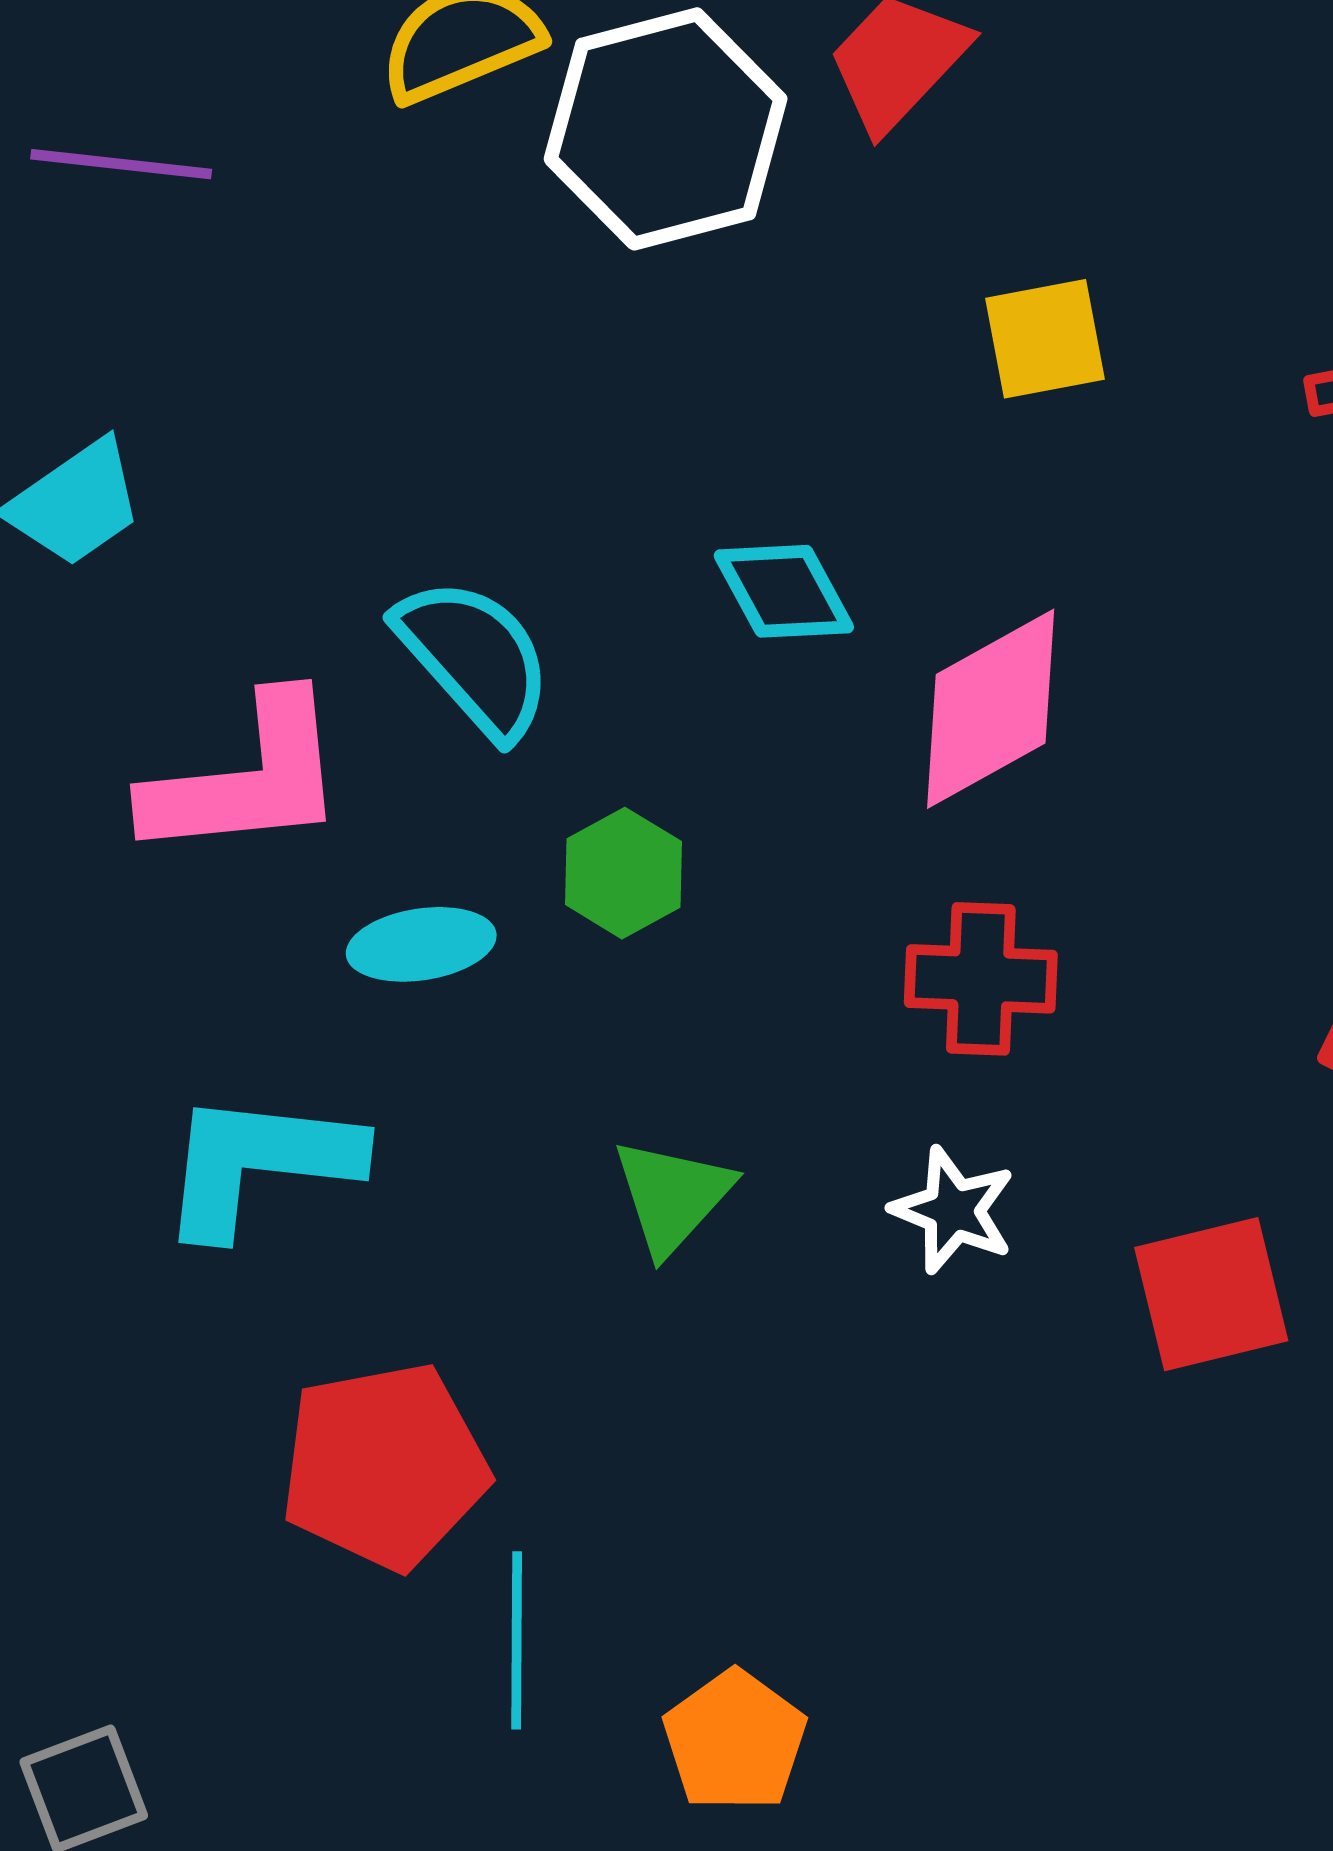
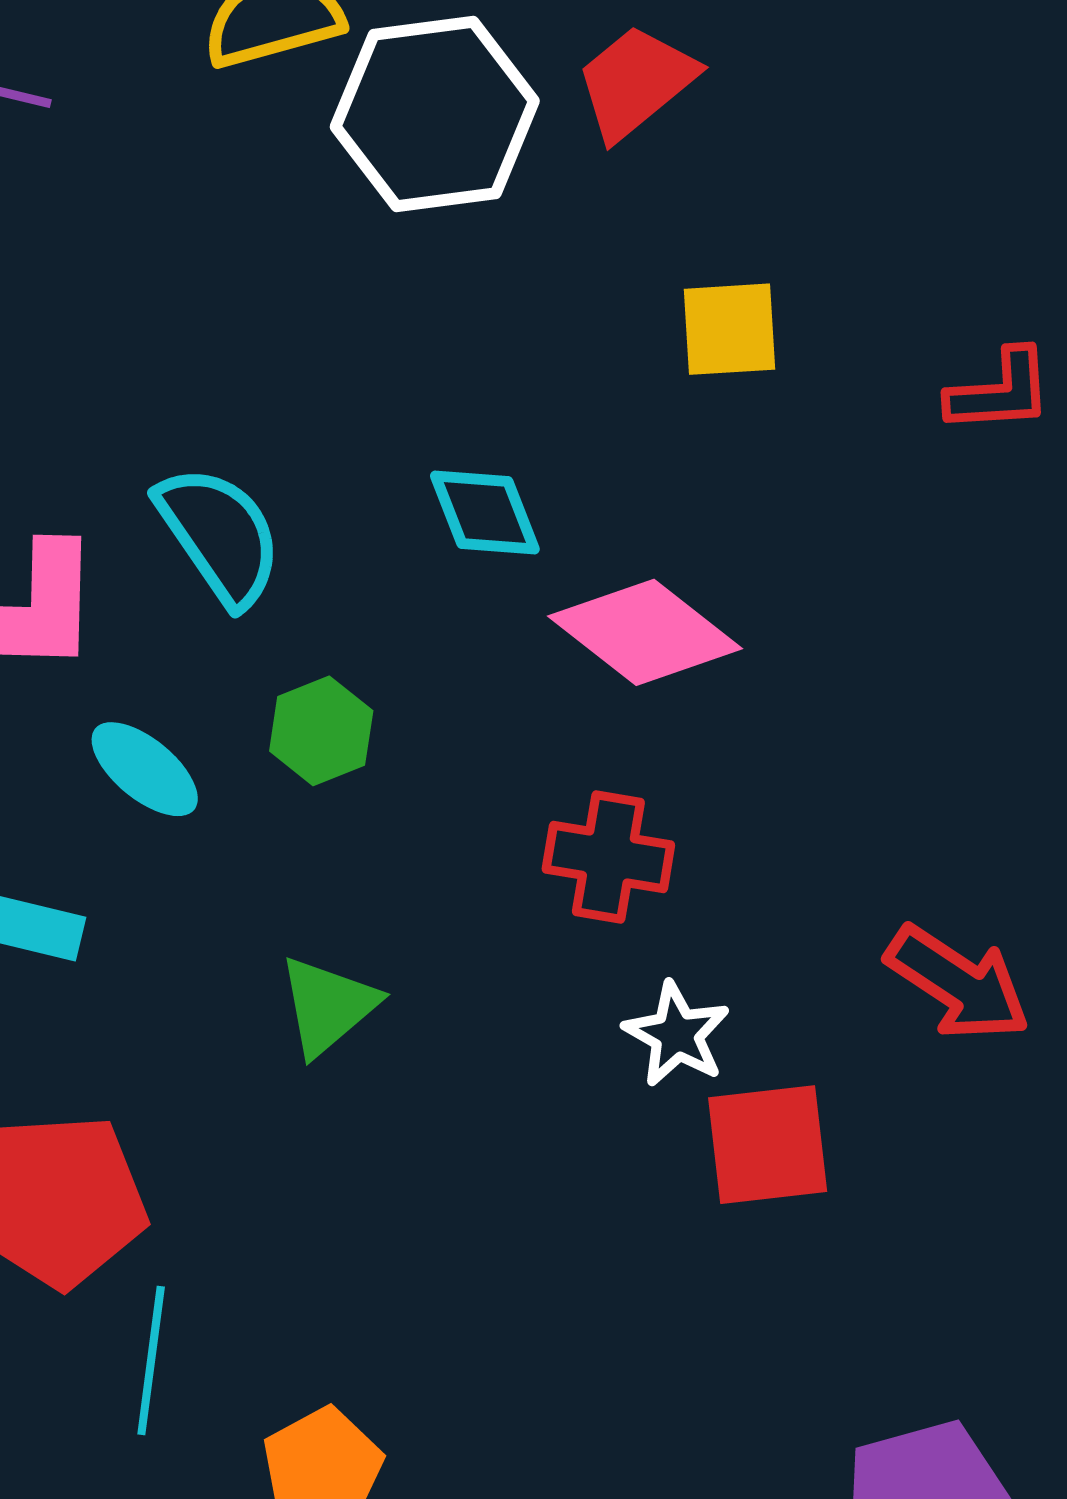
pink diamond: (991, 709) -> (645, 632), turned 60
cyan ellipse: (421, 944) -> (145, 769), turned 41
white star: (953, 1210) -> (677, 1034), moved

